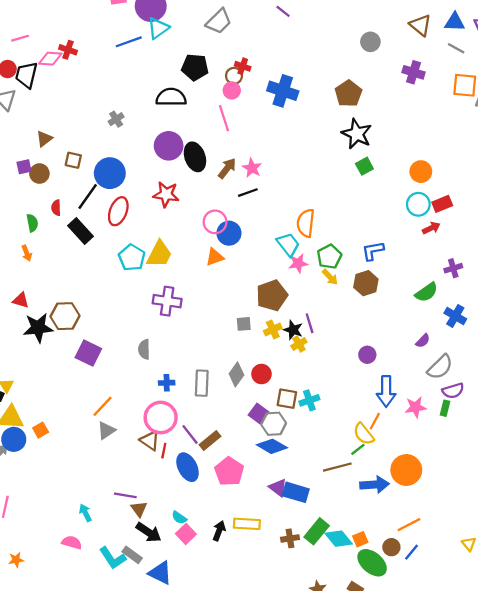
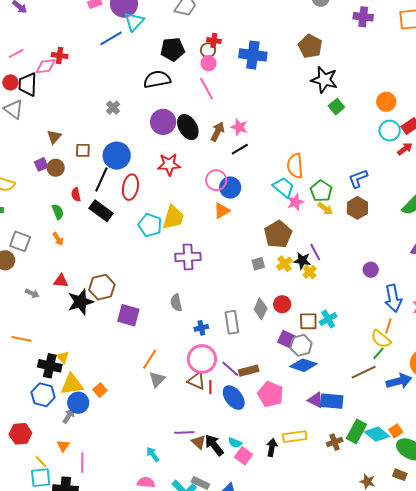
brown rectangle: (210, 440) -> (249, 371), turned 36
black arrow: (149, 532) -> (214, 445), moved, turned -150

